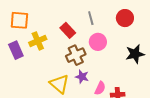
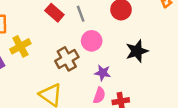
red rectangle: (68, 30) -> (54, 13), moved
purple star: (82, 77) -> (103, 73), moved

